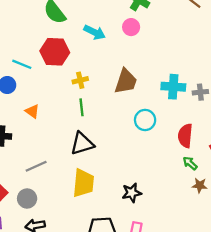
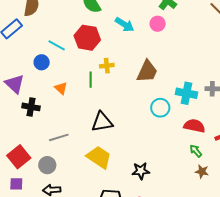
cyan cross: (173, 87) -> (186, 93), moved
green line: (82, 107) -> (91, 80), moved
red semicircle: (185, 136) -> (194, 126), turned 90
yellow trapezoid: (83, 183) -> (99, 157), turned -68

